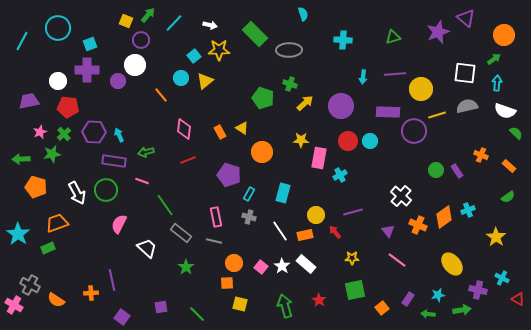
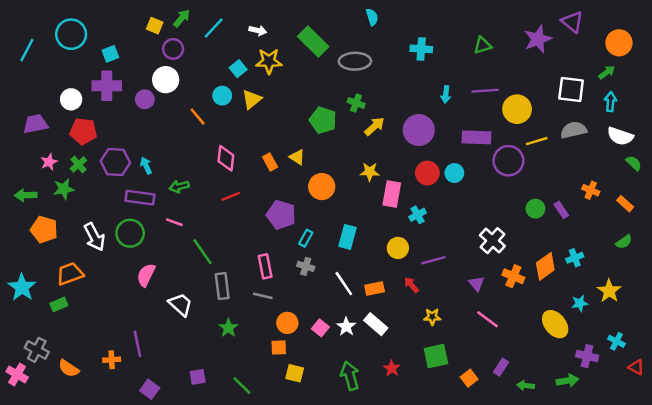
yellow circle: (316, 215) -> (398, 248), moved
gray rectangle: (181, 233) -> (222, 286), turned 45
cyan star: (438, 295) -> (580, 303), moved

